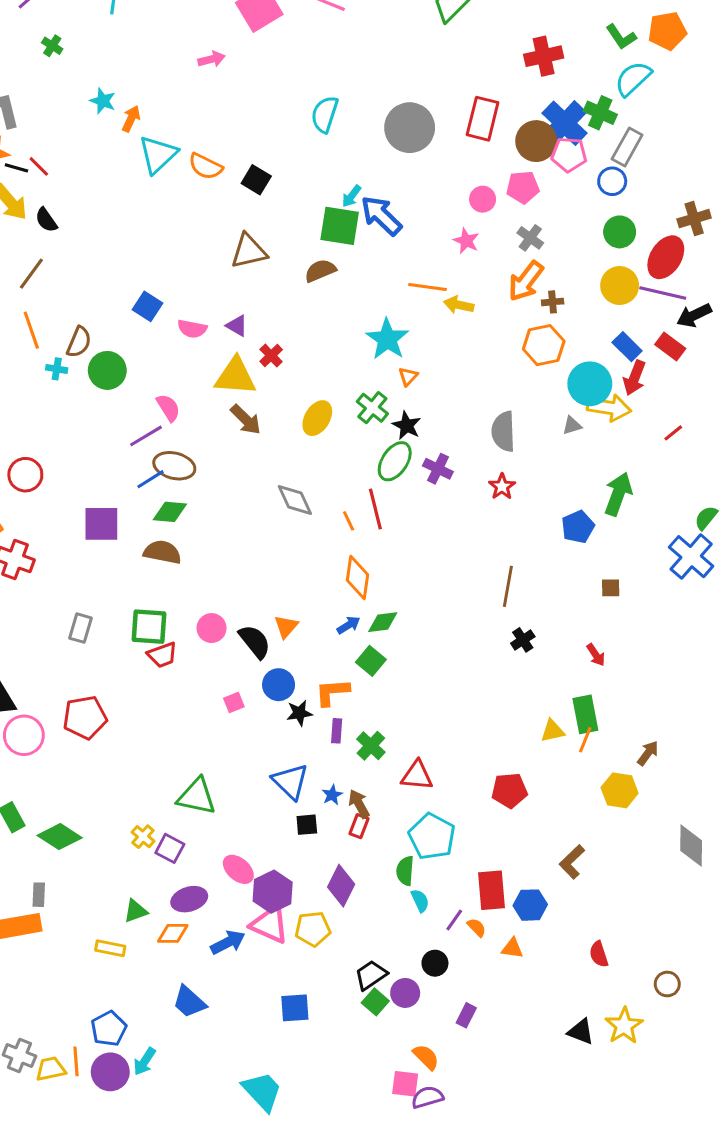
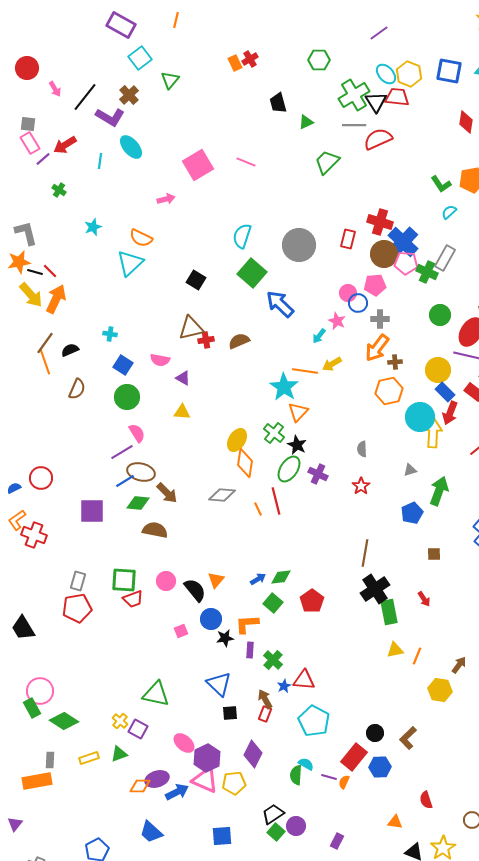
red cross: (544, 56) -> (380, 222), moved, turned 30
cyan semicircle: (633, 79) -> (449, 212), size x0.6
cyan star: (103, 101) -> (93, 227), turned 30
green cross: (600, 113) -> (427, 272), moved
orange arrow: (131, 119) -> (56, 299), moved, size x1.6
red rectangle: (483, 119) -> (348, 239), size x0.7
orange semicircle: (206, 166) -> (141, 238), moved
blue circle: (612, 181) -> (358, 303), moved
cyan arrow: (352, 196) -> (319, 336), moved
black semicircle: (46, 220) -> (70, 350), moved, turned 102
green square: (340, 226) -> (252, 273), moved, turned 32
gray cross: (530, 238) -> (380, 319), turned -36
yellow circle: (620, 286) -> (438, 370), moved
orange line: (427, 287) -> (305, 371), moved
yellow arrow: (459, 305) -> (332, 364), turned -42
pink semicircle: (192, 329) -> (160, 360), moved
orange line: (31, 330) -> (45, 362), moved
red cross: (271, 356) -> (206, 340), moved, turned 35
cyan cross: (57, 369) -> (110, 334), moved
green circle: (107, 370) -> (127, 397), moved
yellow triangle: (235, 376) -> (182, 412), size x0.6
orange triangle: (408, 376) -> (298, 412), size x1.5
yellow arrow: (609, 408) -> (433, 433), turned -96
brown arrow: (246, 420) -> (167, 493), moved
gray triangle: (572, 426) -> (410, 470), moved
gray semicircle: (503, 431) -> (362, 449), size x0.6
gray diamond: (295, 500) -> (222, 495), turned -60
brown semicircle: (162, 552) -> (155, 530), moved
orange diamond: (357, 577) -> (245, 463), moved
black cross: (523, 640) -> (375, 589), size x1.8
green rectangle: (585, 714) -> (389, 612), moved
red pentagon: (85, 717) -> (77, 608), moved
pink circle: (24, 735) -> (40, 691), moved
red pentagon: (509, 790) -> (312, 601), moved, turned -30
blue star: (332, 795) -> (284, 686), moved
green semicircle: (405, 871) -> (296, 775), moved
red rectangle: (492, 890) -> (354, 757), turned 44
purple ellipse: (189, 899) -> (157, 779), moved
cyan semicircle: (420, 901) -> (306, 764), turned -35
green triangle: (136, 911) -> (119, 754), moved
purple line: (454, 920) -> (329, 777), turned 70
orange semicircle: (477, 927) -> (344, 782), turned -112
yellow rectangle: (110, 948) -> (89, 758), moved, turned -30
orange triangle: (512, 948) -> (395, 822), moved
black circle: (435, 963) -> (375, 733), moved

